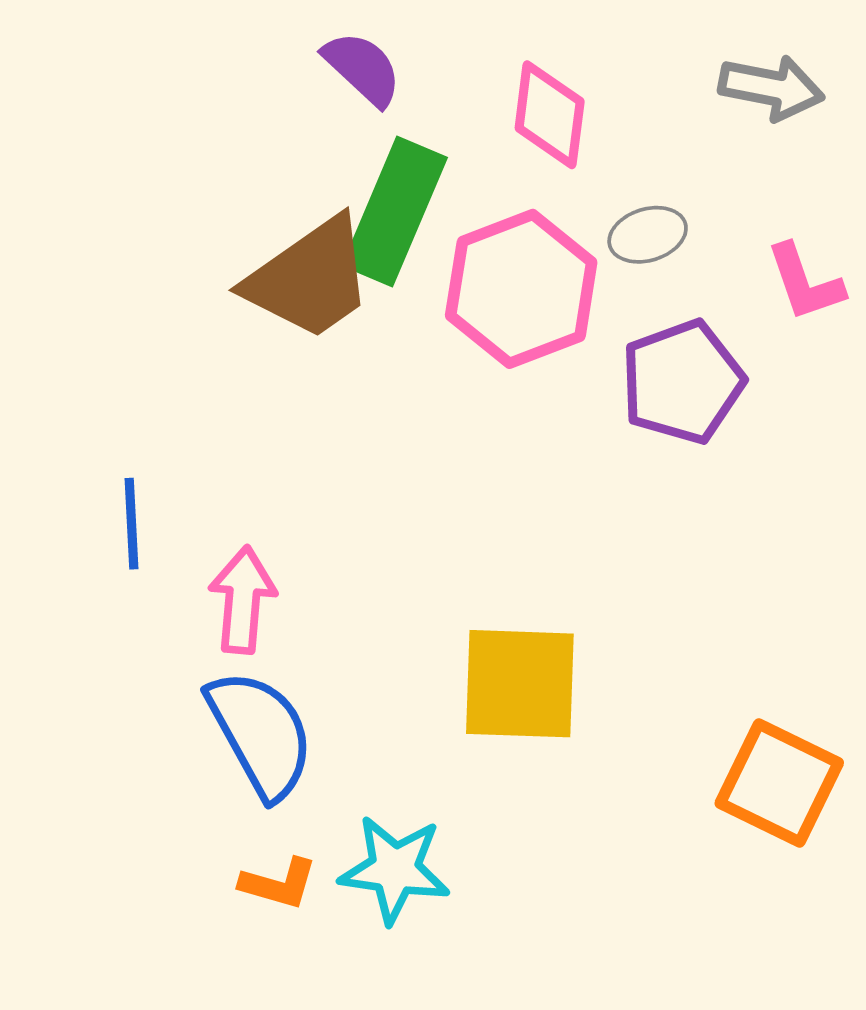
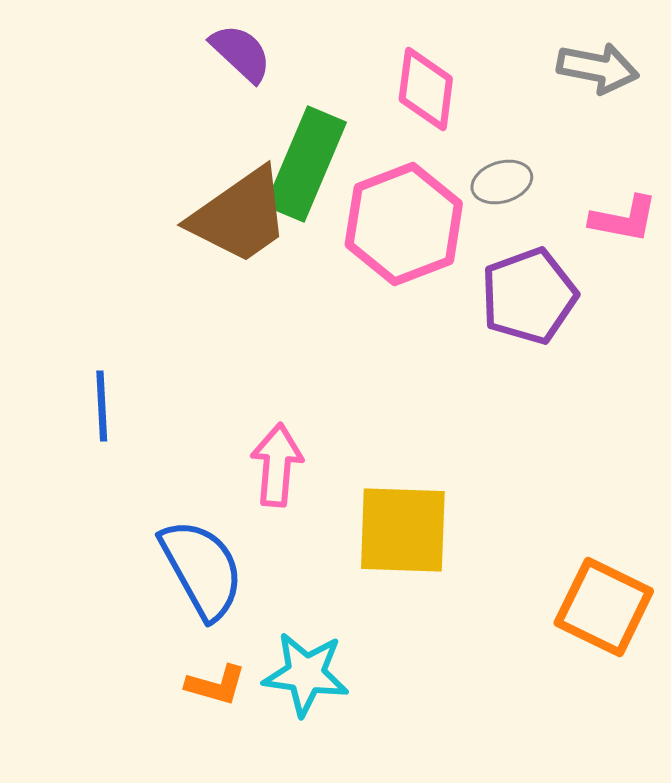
purple semicircle: (362, 68) -> (241, 53), moved
pink L-shape: (805, 282) -> (624, 219), turned -60
pink arrow: (243, 600) -> (277, 465), moved

